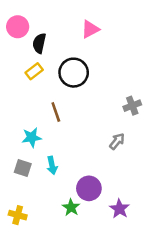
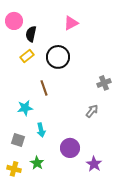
gray square: (23, 168) -> (18, 140), moved
green star: (71, 207) -> (37, 163), moved

